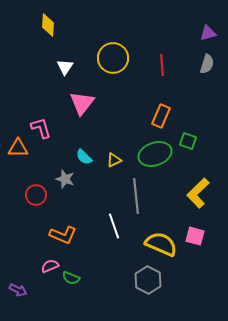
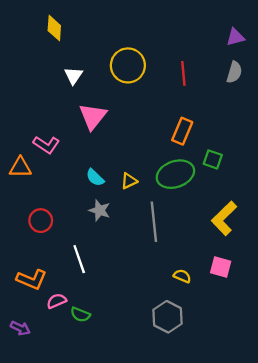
pink L-shape: (41, 128) -> (46, 145), turned 140
gray star: (65, 179) -> (100, 210), moved
white line: (114, 226) -> (79, 259), moved
orange L-shape: (63, 235) -> (32, 279), moved
yellow semicircle: (161, 244) -> (182, 276), size x0.5

